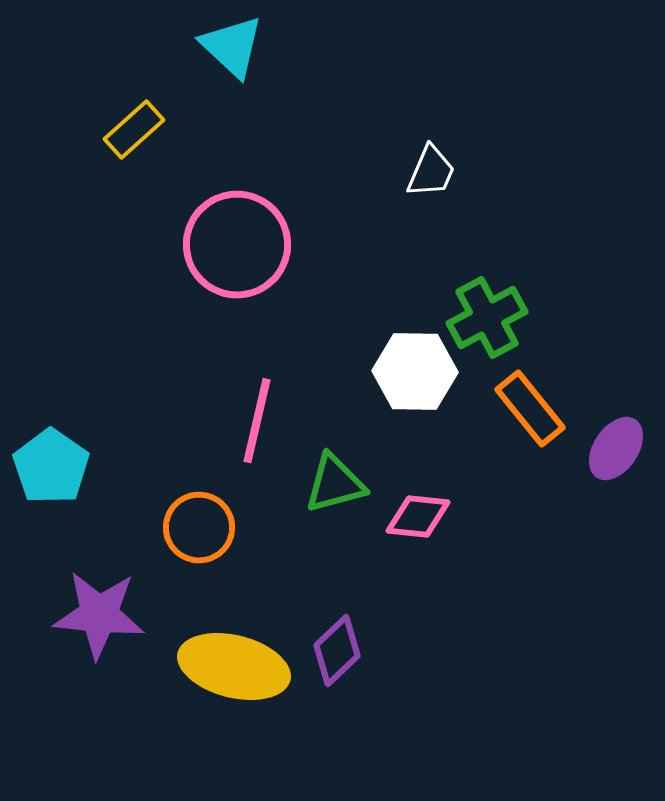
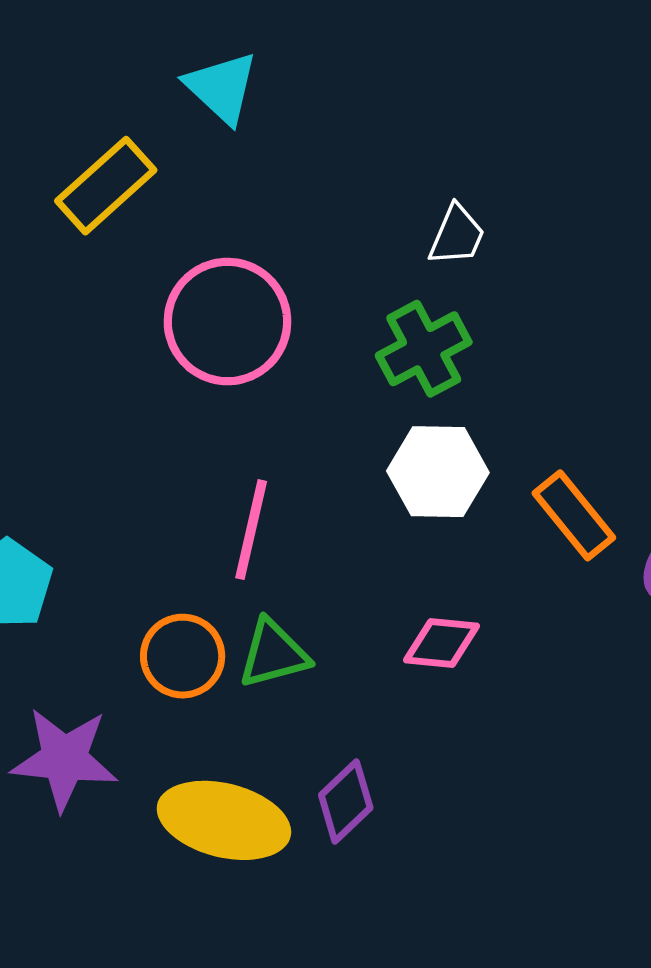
yellow rectangle: (134, 130) -> (106, 186), size x1.4
green cross: (487, 318) -> (424, 349), moved
green triangle: (335, 484) -> (274, 654), moved

